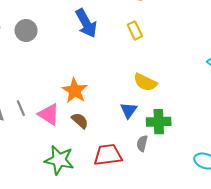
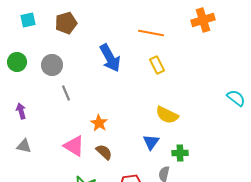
orange star: (75, 91) -> (99, 123), size x0.7
gray line: (21, 108) -> (66, 93), moved
green cross: (159, 122) -> (180, 153), size x0.7

